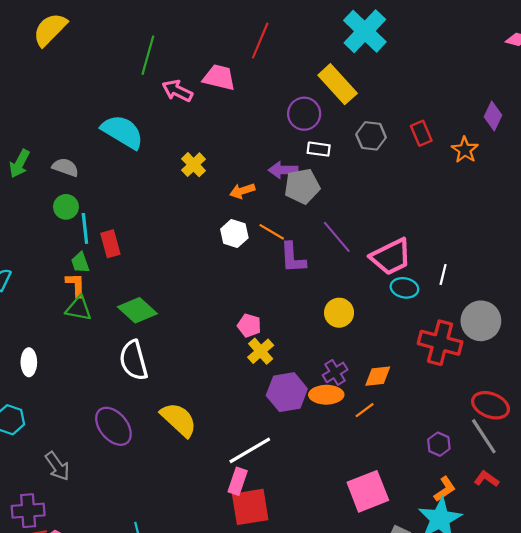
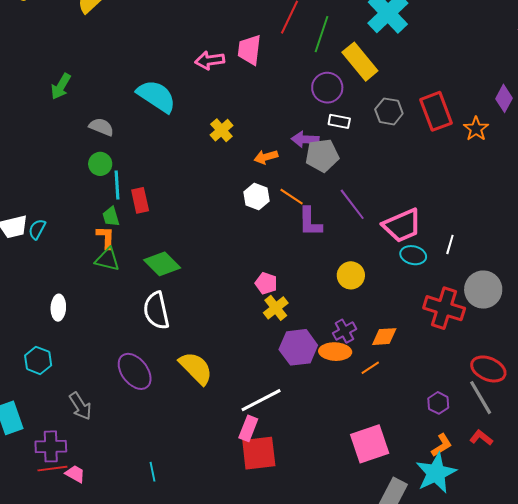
green line: (148, 55) -> (322, 34), moved
pink trapezoid: (219, 77) -> (249, 50), turned -100
pink arrow: (177, 91) -> (210, 60), turned -36
red rectangle: (421, 133) -> (436, 111), size x1.6
green arrow: (20, 164) -> (61, 86), moved

